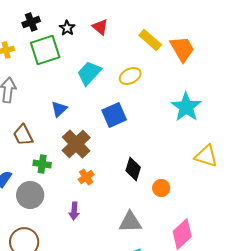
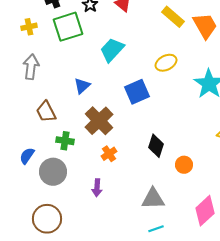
yellow ellipse: (130, 76) -> (166, 63), moved

